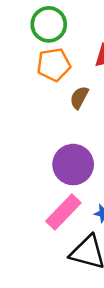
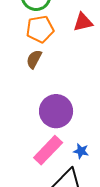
brown semicircle: (79, 97) -> (34, 59), moved

